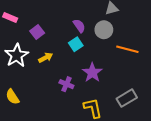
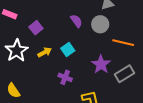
cyan square: (76, 44) -> (68, 50), moved
purple star: (92, 73) -> (101, 64), moved
gray rectangle: (127, 98) -> (124, 74), moved

